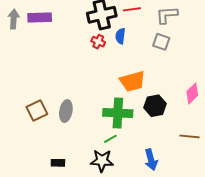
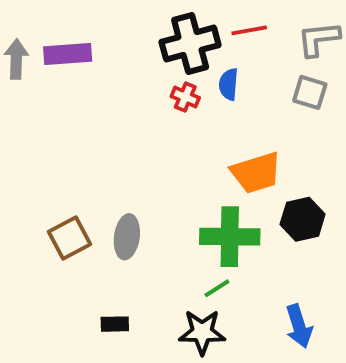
black rectangle: (58, 163) -> (115, 324), moved

